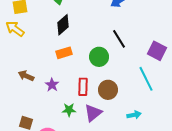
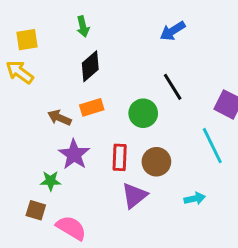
brown arrow: (26, 76) -> (59, 118), moved
purple star: (52, 85) -> (74, 154), size x1.5
green star: (69, 110) -> (51, 181), moved

